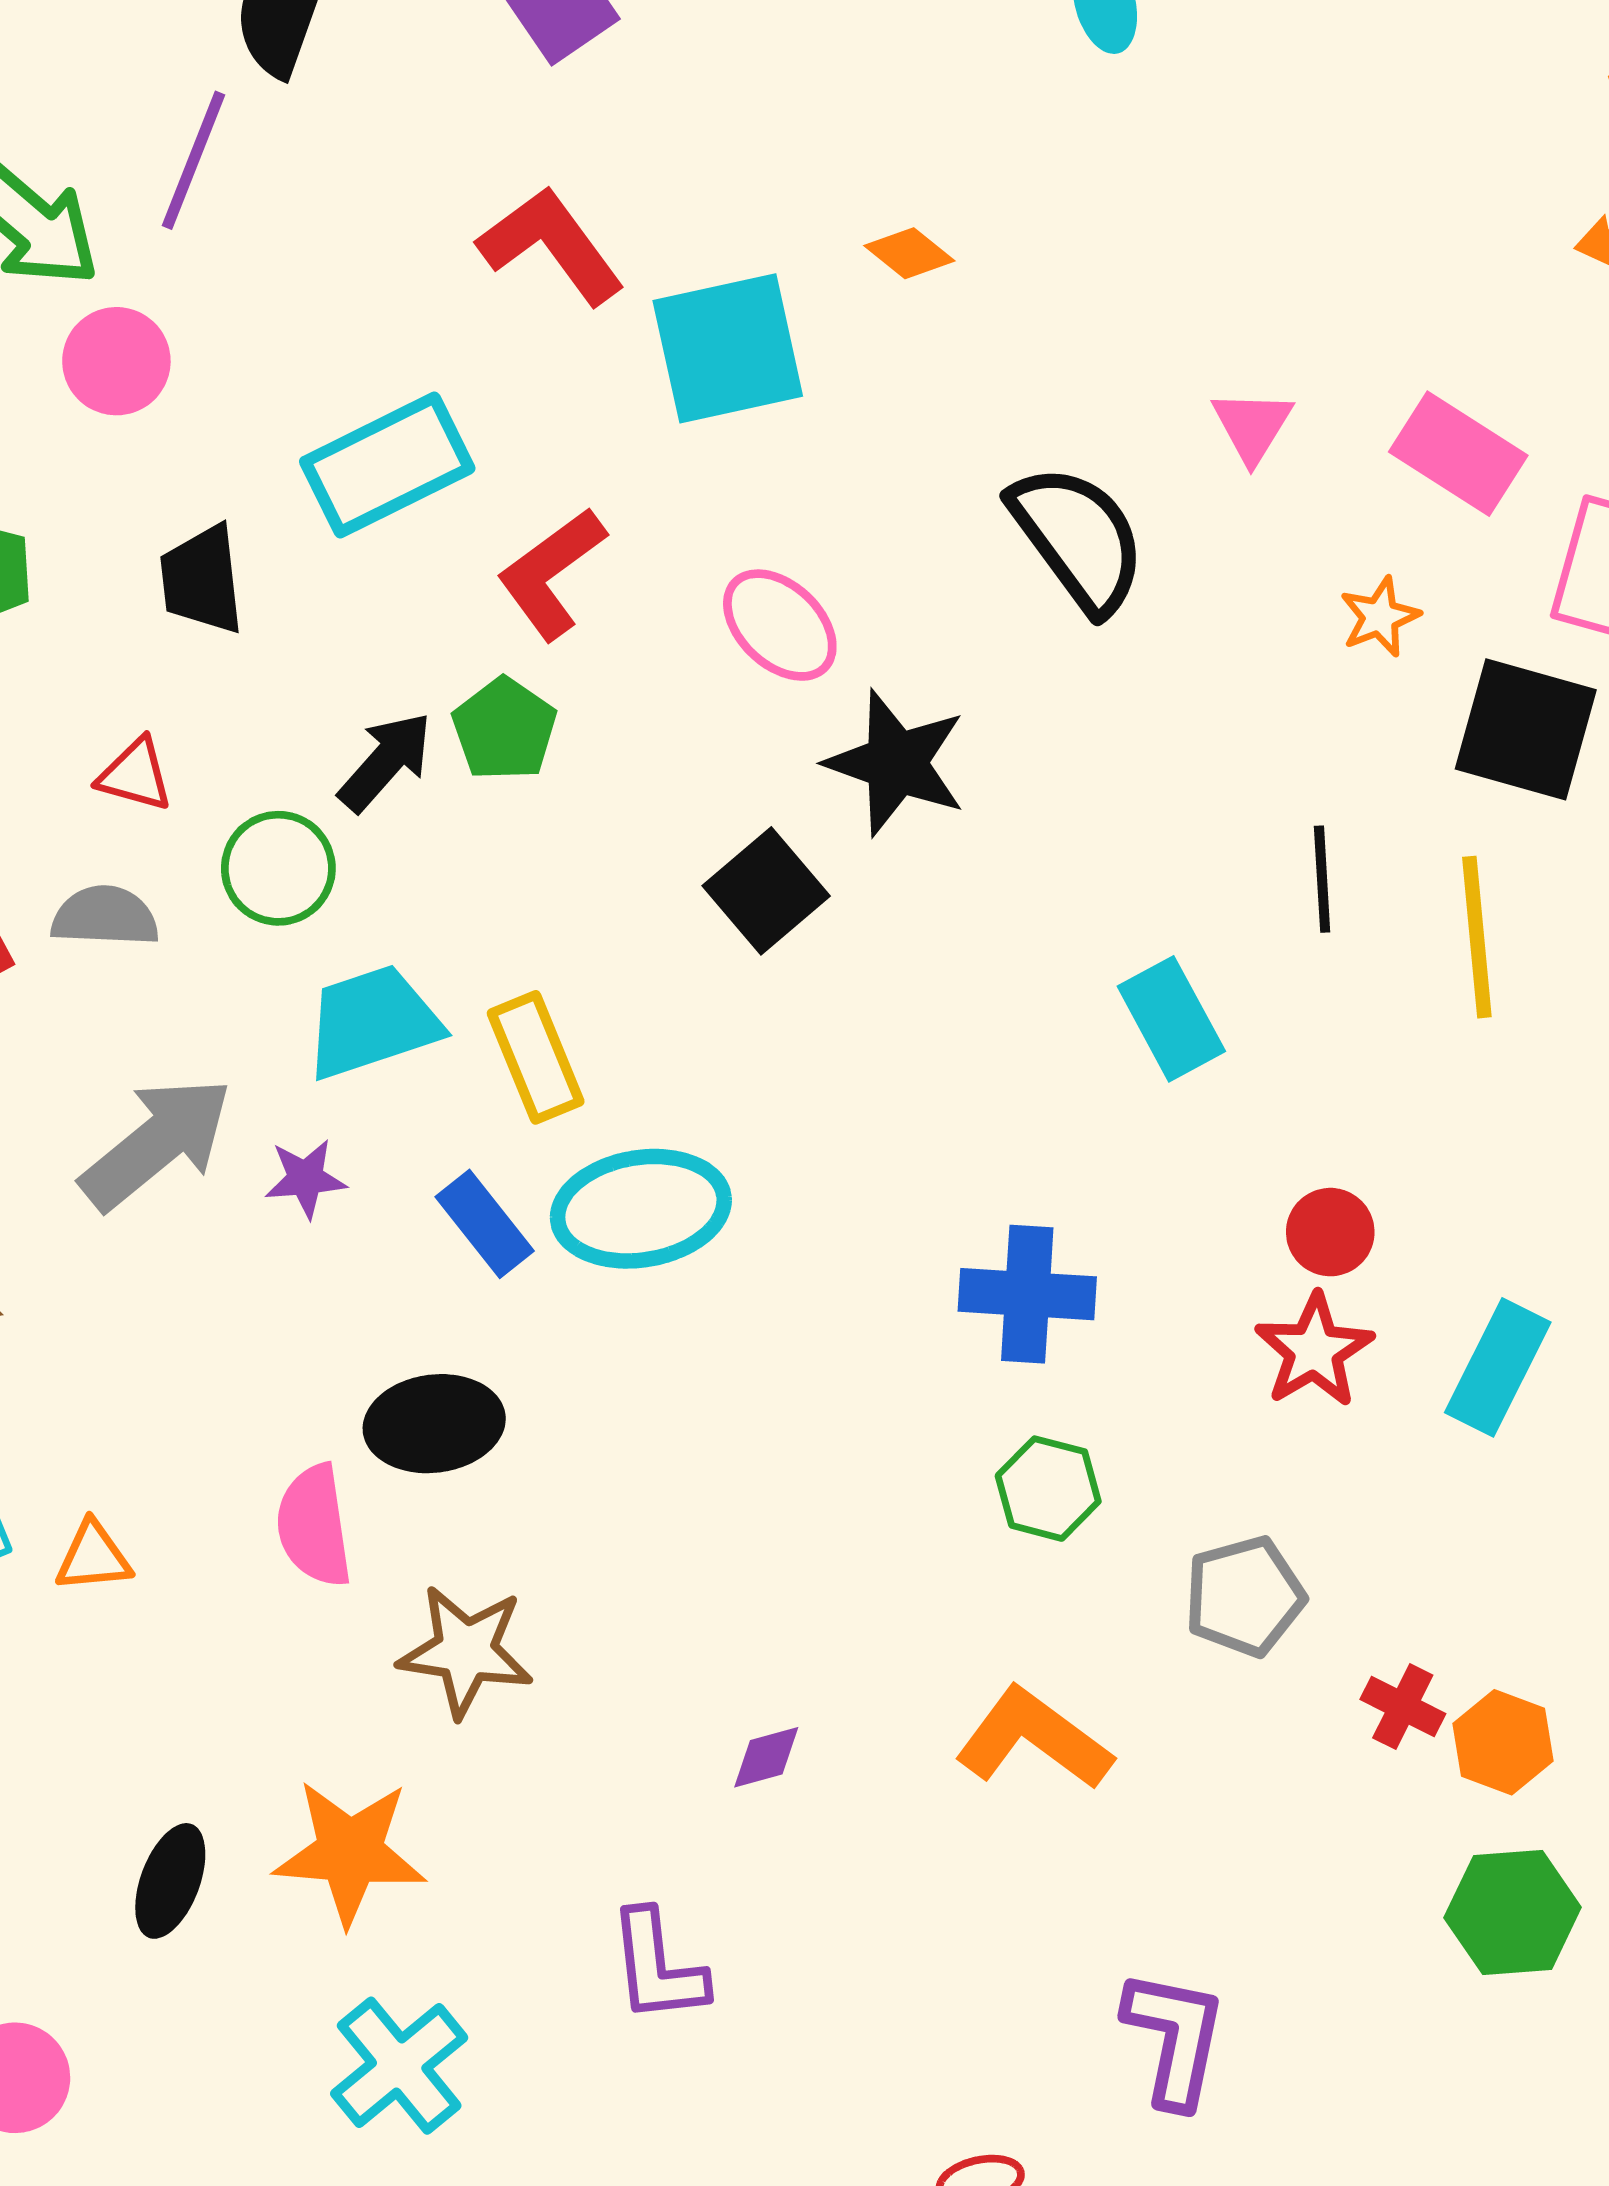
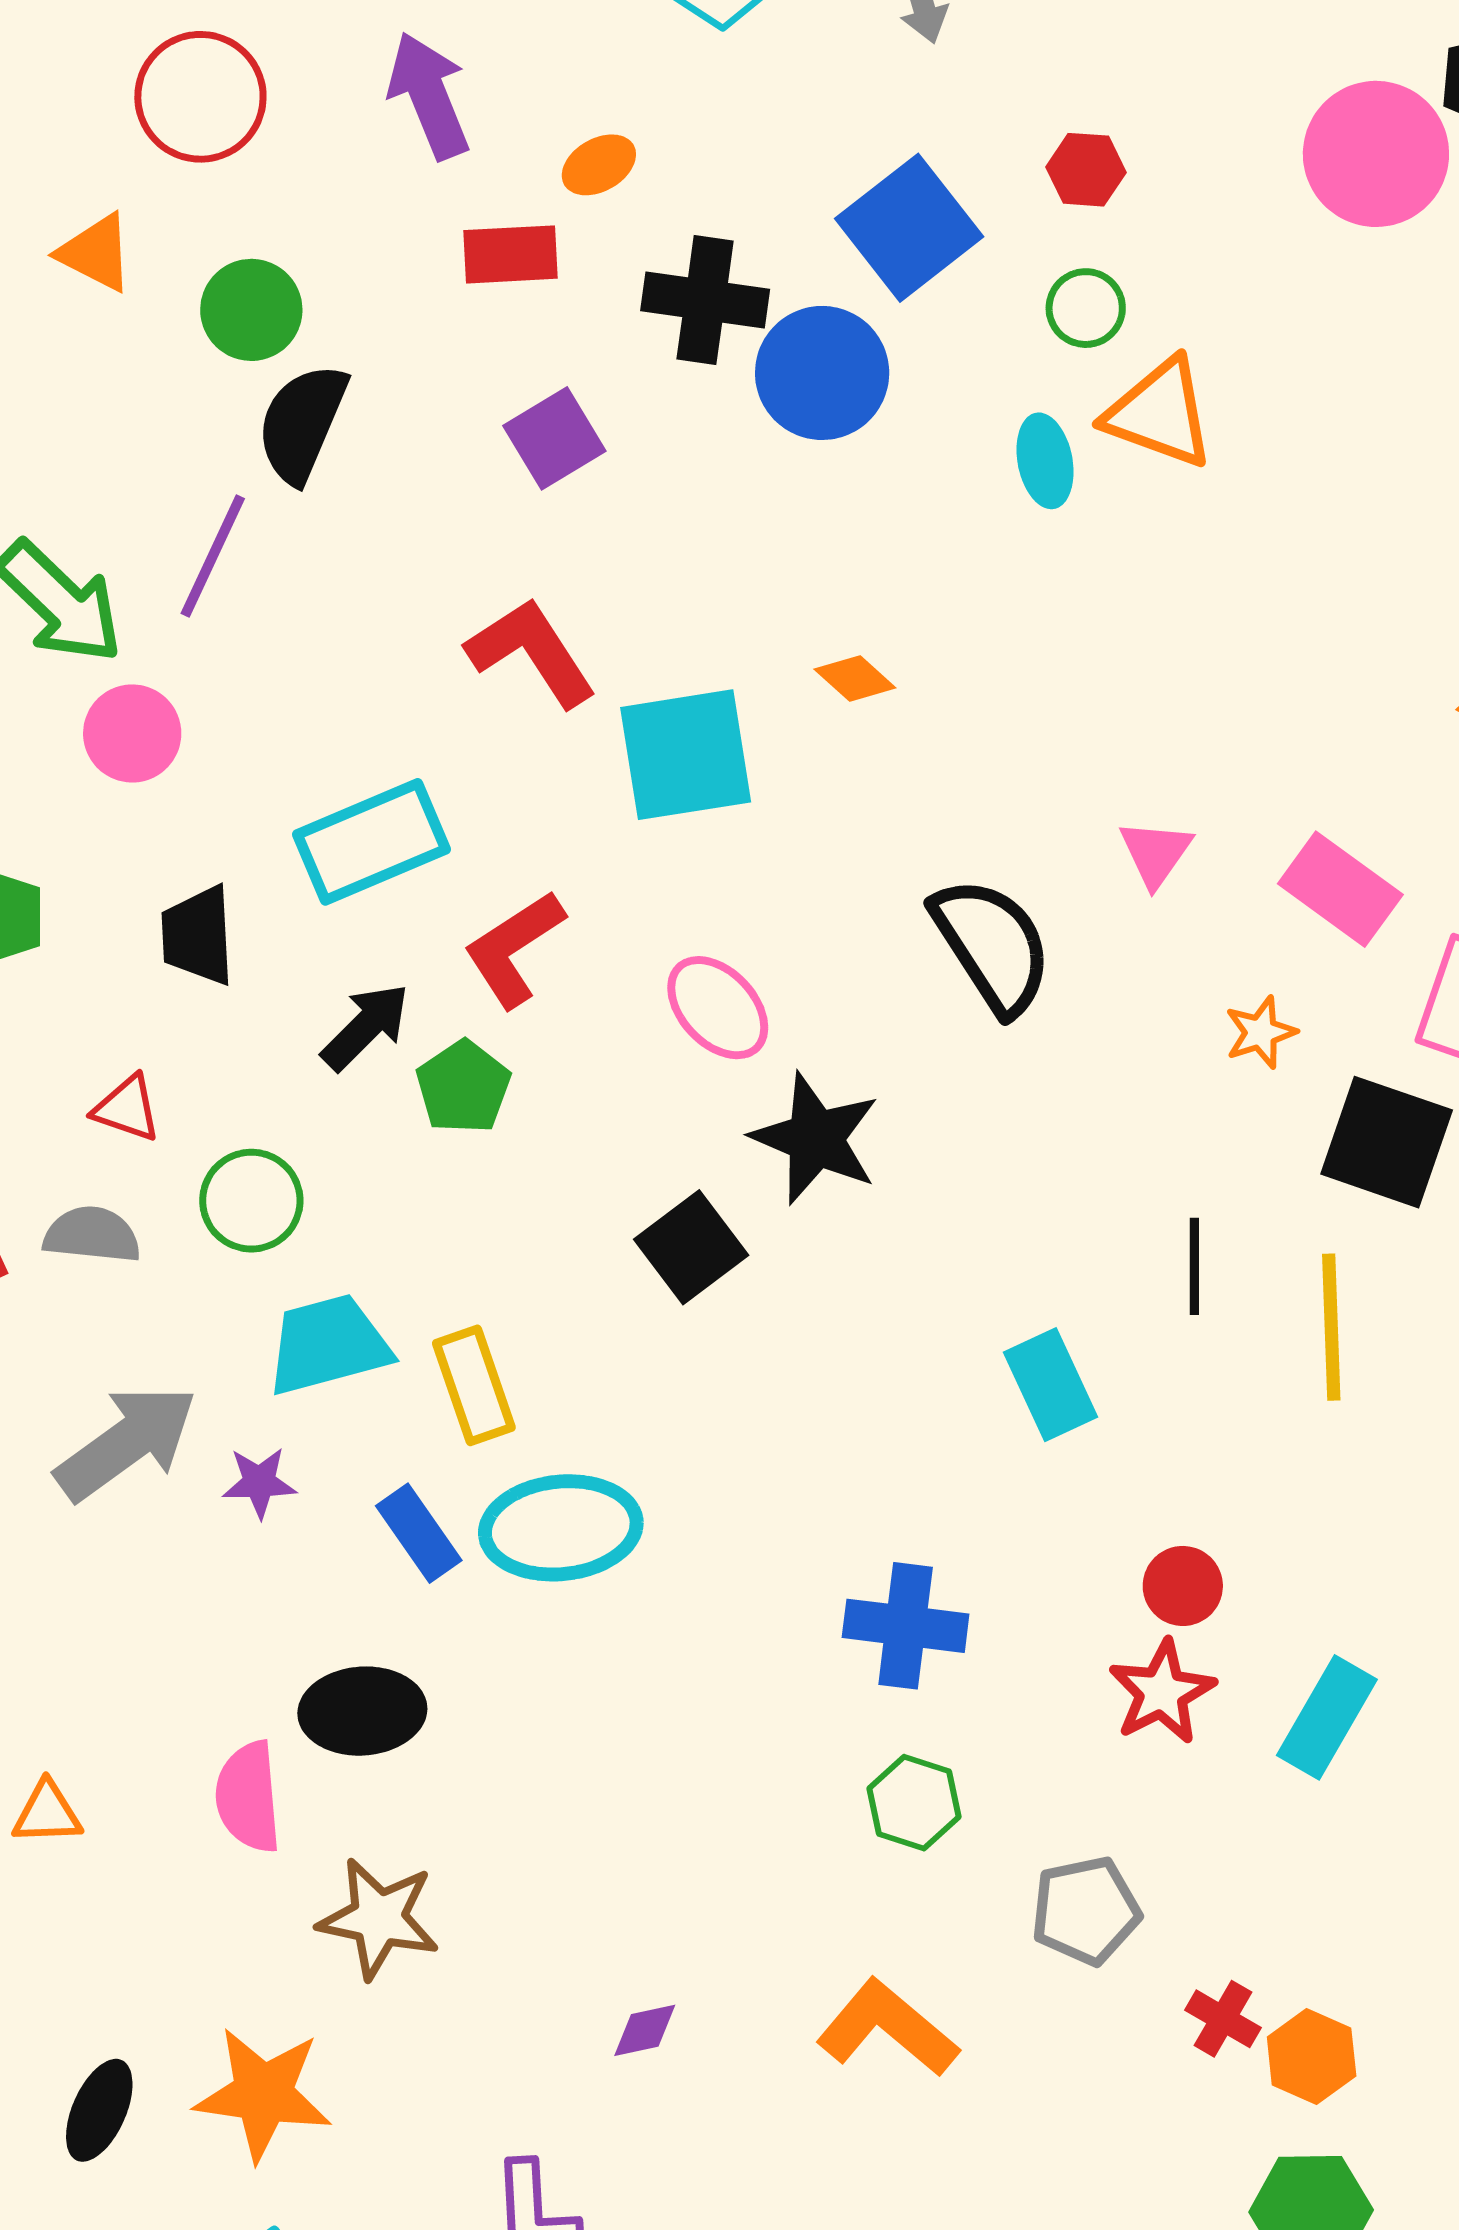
black arrow: (386, 762) -> (366, 1027), moved

